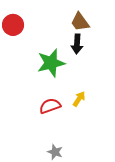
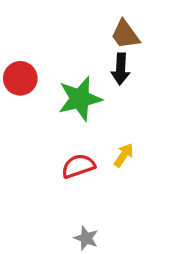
red circle: (13, 25) -> (20, 78), moved

